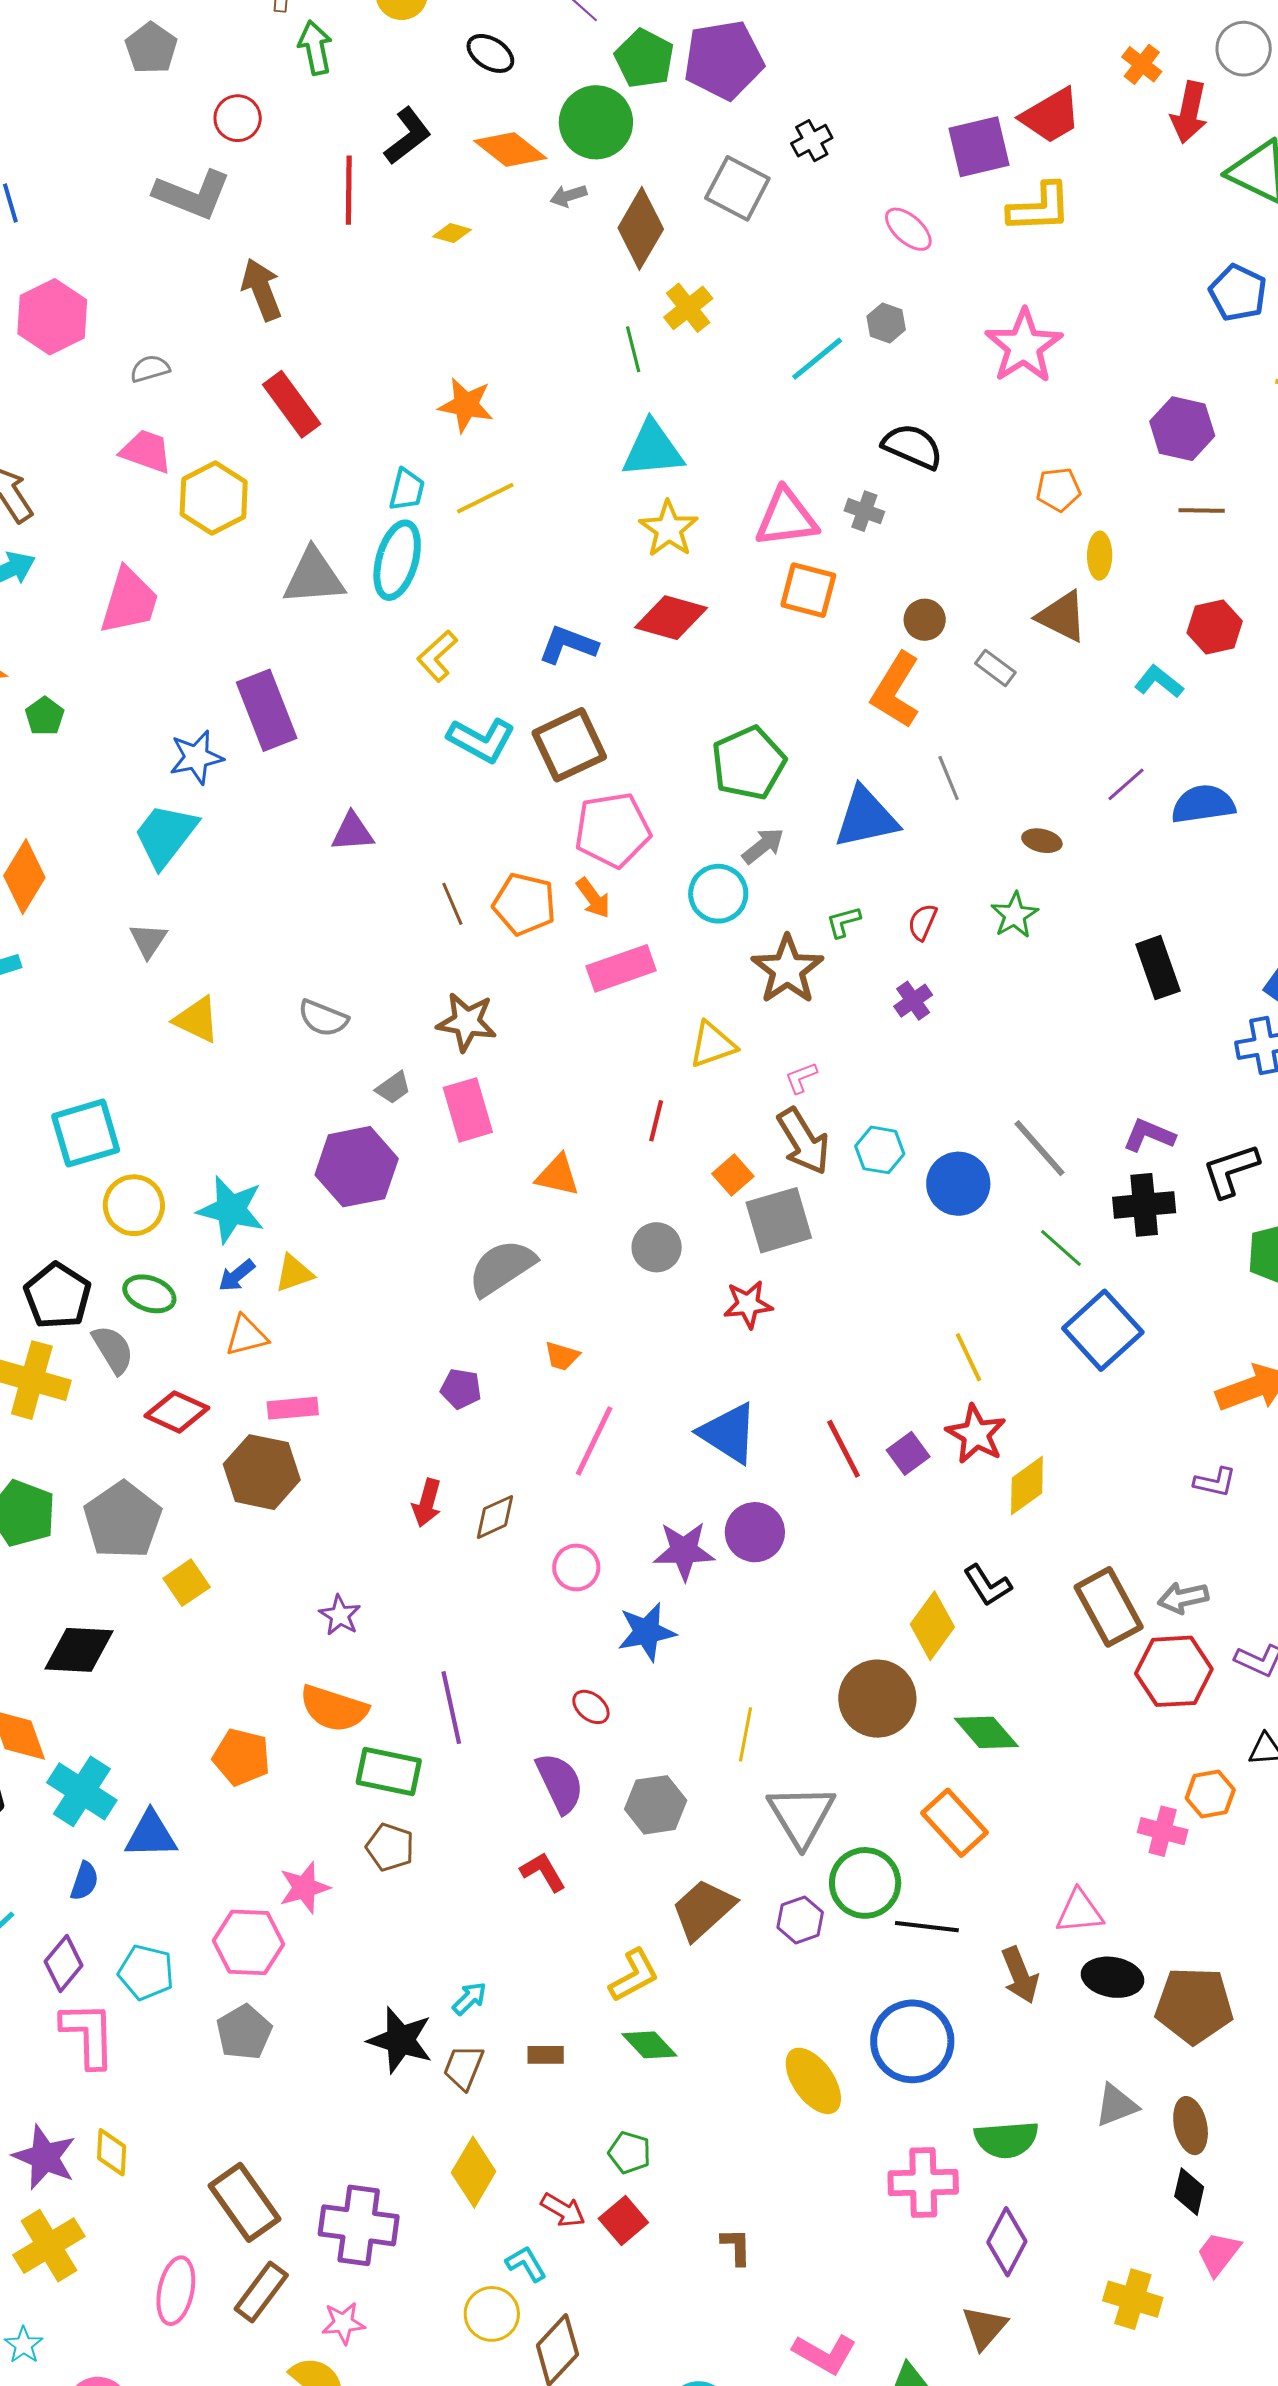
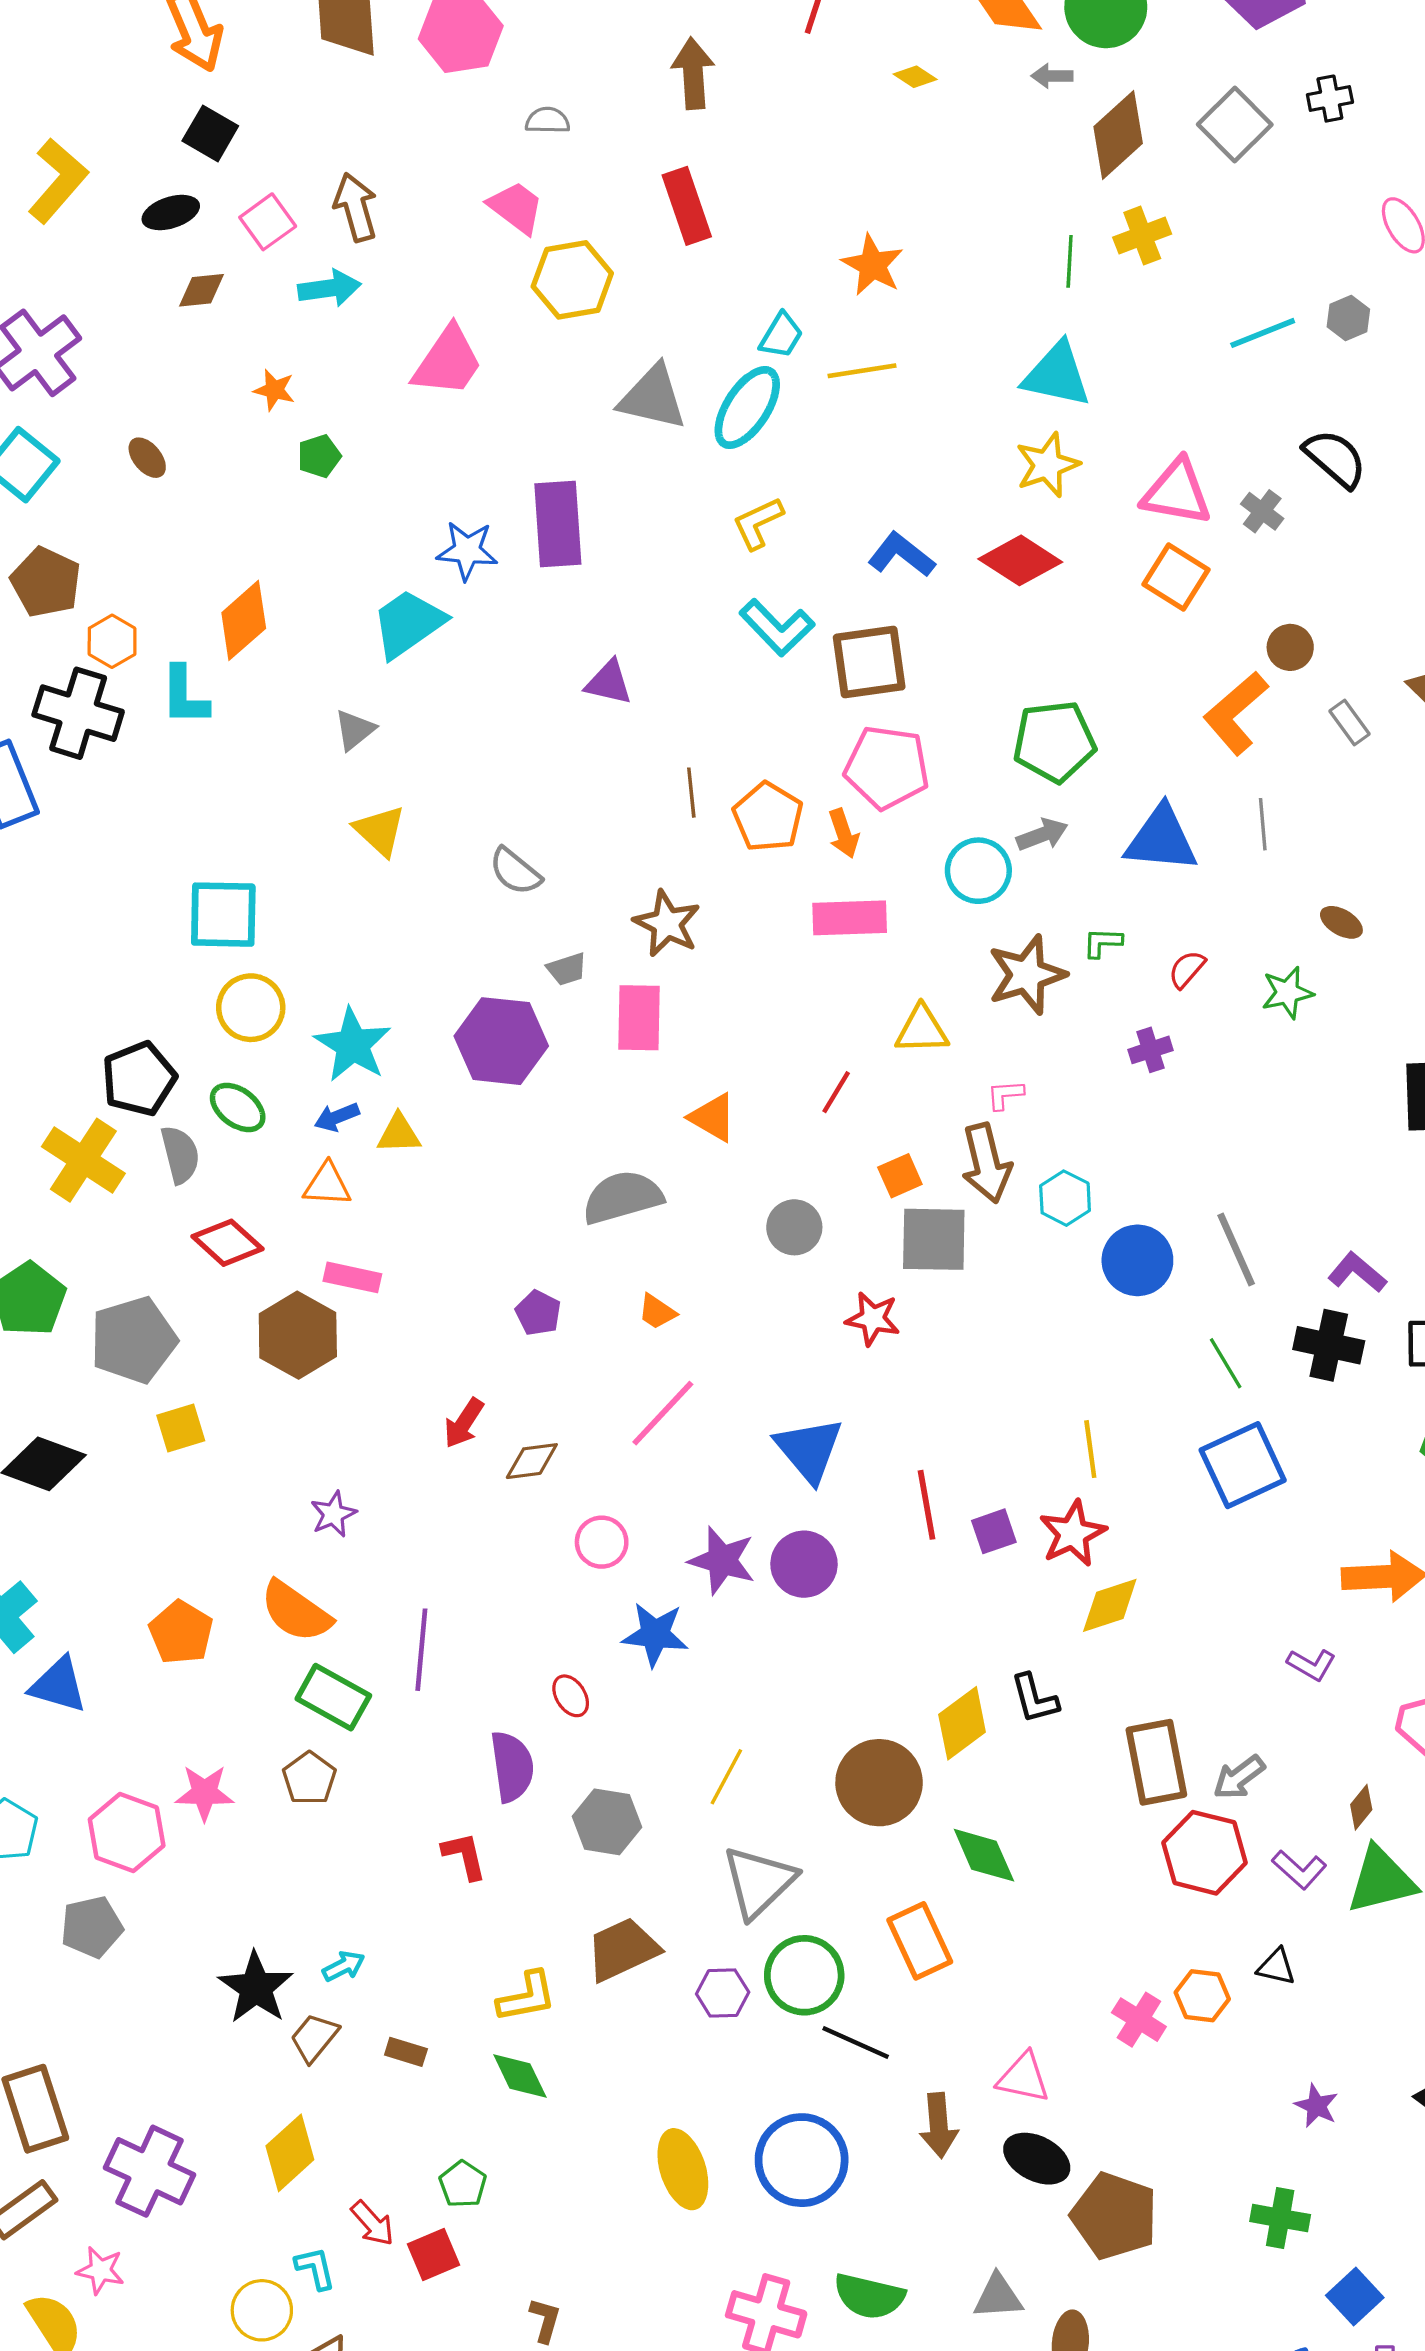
gray arrow: (1183, 1598) -> (1239, 1777), turned -42

